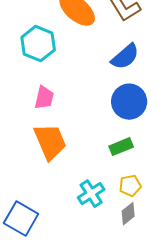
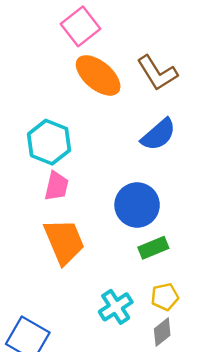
cyan hexagon: (38, 44) -> (49, 142), moved
blue circle: (129, 102) -> (137, 205), moved

